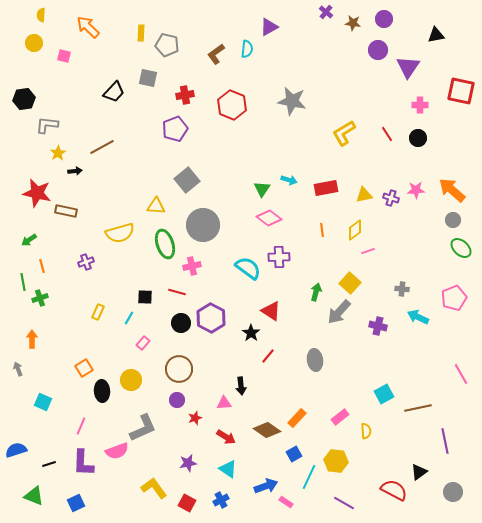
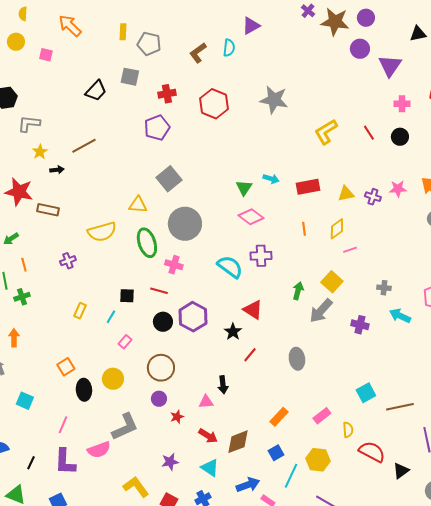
brown star: (353, 23) -> (335, 22), size x1.8
pink cross: (192, 266) -> (174, 265), turned 30
brown diamond: (267, 430) -> (238, 442), moved, turned -56
black line: (49, 464) -> (31, 463), turned -48
red semicircle: (394, 490) -> (372, 452), moved

